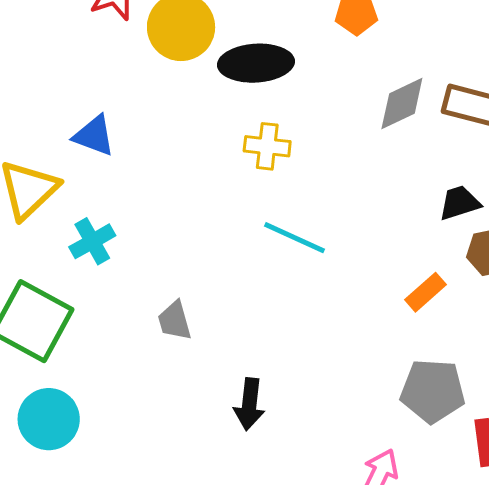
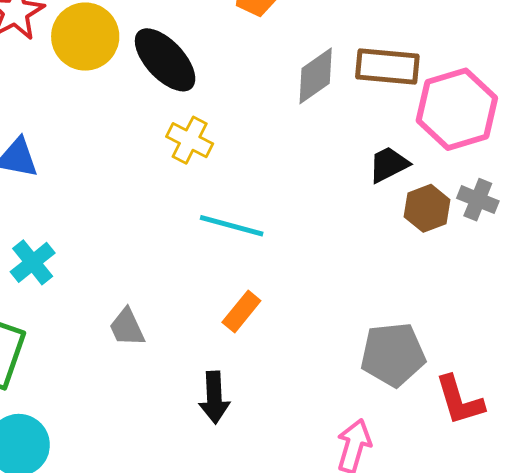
black ellipse: (256, 63) -> (165, 60), turned 60
yellow cross: (267, 146) -> (190, 140), turned 30
orange rectangle: (425, 292) -> (241, 311), moved

